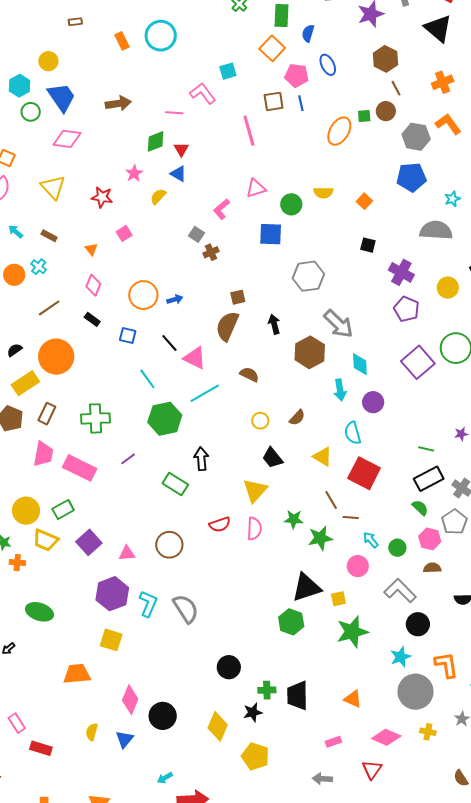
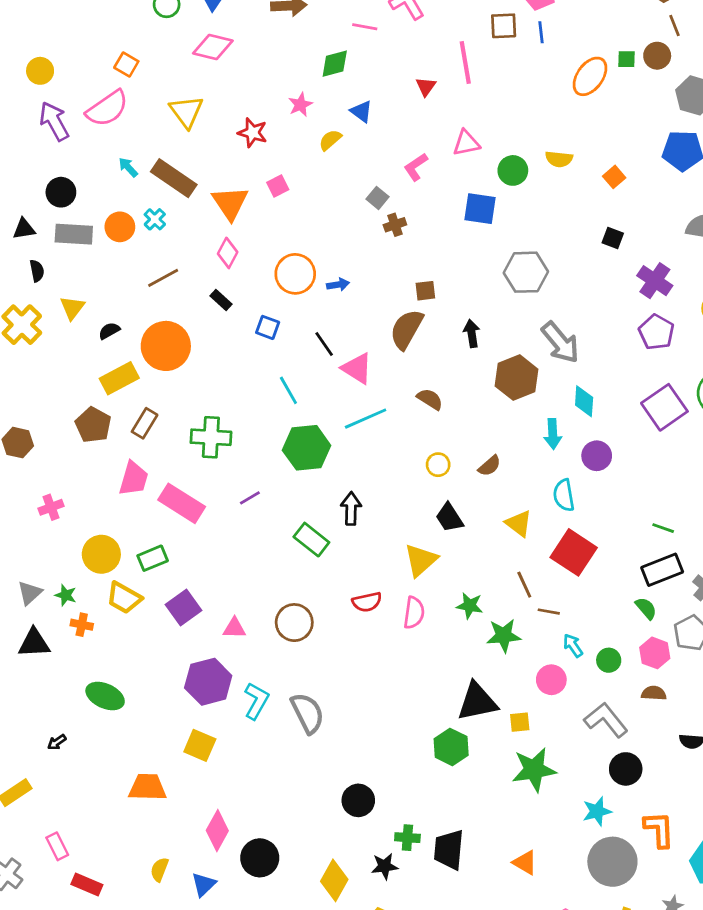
red triangle: (181, 149) -> (426, 87), moved
brown rectangle: (49, 236) -> (174, 178), size x2.0
orange triangle: (91, 249) -> (230, 203), size x2.0

